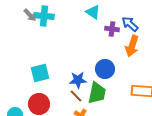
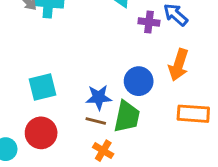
orange arrow: (132, 46) -> (179, 65), moved
brown line: (76, 96) -> (96, 121), turned -32

